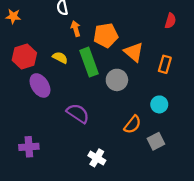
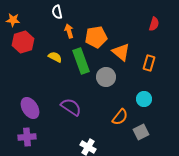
red hexagon: (24, 56) -> (23, 42), moved
purple ellipse: (40, 85) -> (30, 108), moved

